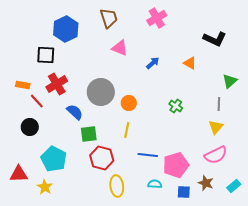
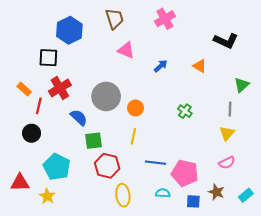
orange rectangle: (23, 85) -> (24, 89), turned 32
red line: (37, 101) -> (39, 106), turned 56
pink semicircle: (216, 155) -> (227, 163), size x0.7
pink pentagon: (176, 165) -> (185, 173), turned 30

